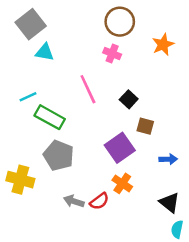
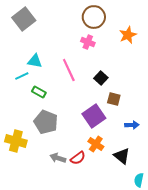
cyan triangle: (45, 52) -> (35, 61), moved
green rectangle: (50, 117) -> (39, 92), size x0.6
black triangle: (169, 203) -> (122, 156), moved

